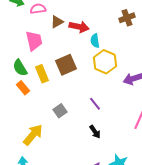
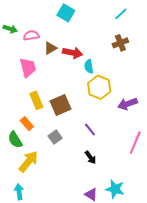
brown square: (66, 65) -> (60, 105), moved
green semicircle: (20, 68) -> (15, 140), moved
orange rectangle: (23, 88) -> (27, 124), moved

